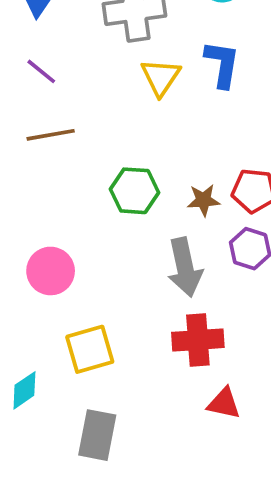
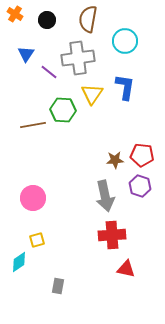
purple line: (41, 71) -> (49, 72), moved
green hexagon: (134, 191) -> (63, 110), moved
yellow square: (90, 349) -> (37, 240), moved, size x0.6
gray rectangle: (97, 435) -> (58, 286), size x0.6

